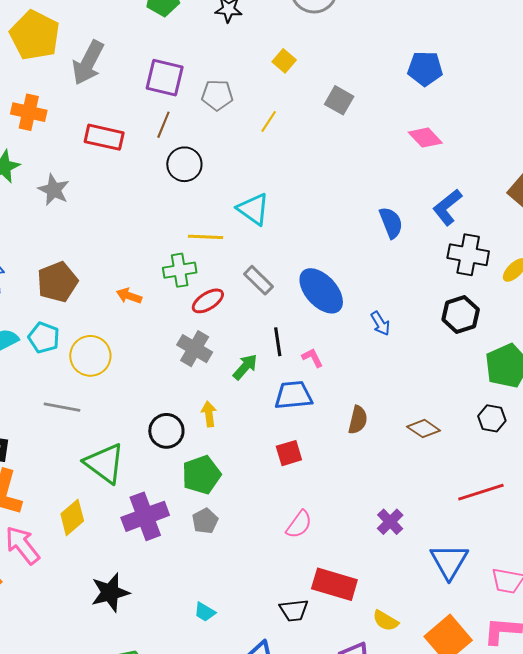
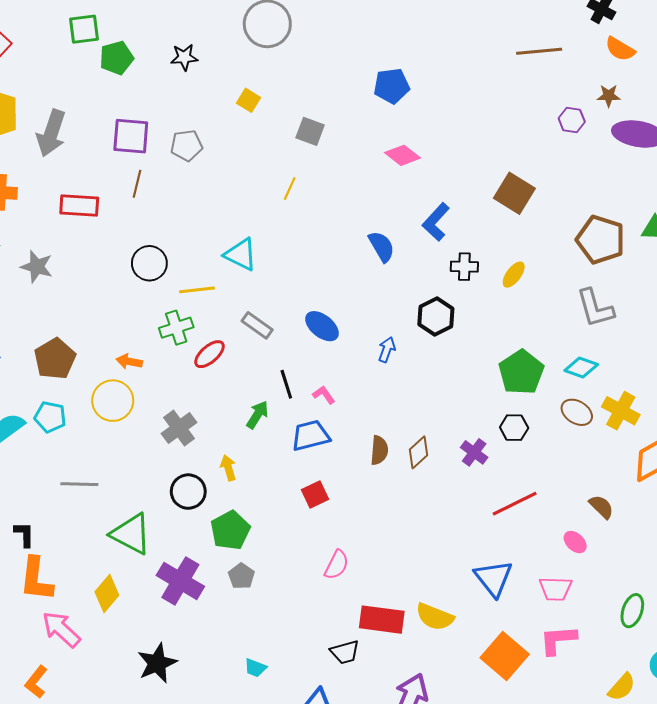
yellow line: (269, 121) -> (290, 188), moved
black circle: (184, 164) -> (149, 263), moved
black cross: (468, 255) -> (464, 267), size x0.7
blue ellipse: (321, 291) -> (322, 326), size x0.7
black hexagon: (461, 315) -> (436, 317), moved
blue arrow: (380, 323) -> (387, 350), turned -120
gray cross: (195, 349) -> (179, 428), moved, turned 32
yellow circle: (90, 356) -> (113, 401), moved
brown diamond: (424, 429) -> (419, 452), moved, turned -68
purple cross: (145, 516) -> (180, 581), turned -30
purple cross: (390, 522) -> (474, 452), moved
yellow semicircle: (386, 621) -> (435, 617), moved, size x1.4

